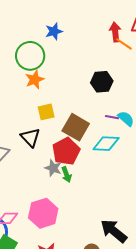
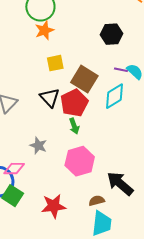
black triangle: (30, 137) -> (50, 98), moved
cyan diamond: (106, 144) -> (114, 96), turned -36
gray star: (53, 168) -> (38, 146), moved
pink hexagon: (43, 213) -> (80, 161), moved

